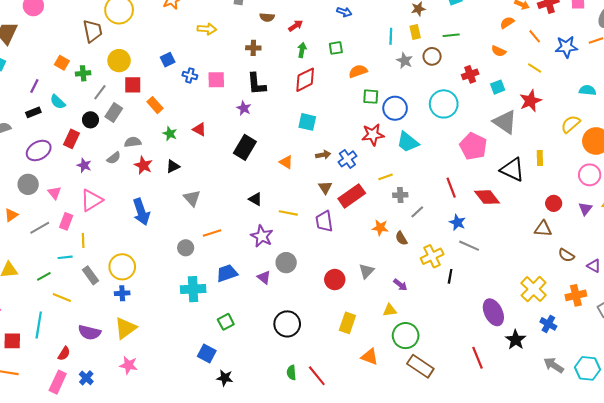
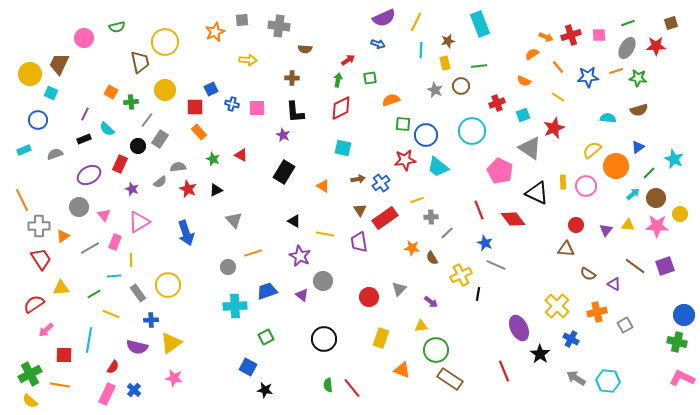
red arrow: (296, 26) -> (348, 60), moved
cyan line: (391, 36) -> (421, 50), moved
red square: (133, 85) -> (195, 107), moved
pink circle: (590, 175) -> (586, 186), moved
blue cross: (122, 293) -> (151, 320), moved

